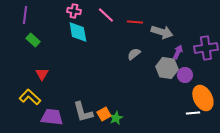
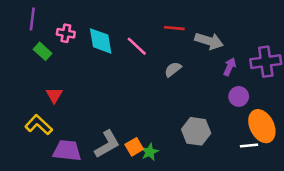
pink cross: (74, 11) -> (66, 33), moved
pink line: (106, 15) -> (137, 46), moved
gray hexagon: (167, 68) -> (196, 131), moved
gray L-shape: (83, 112) -> (107, 144), turned -105

